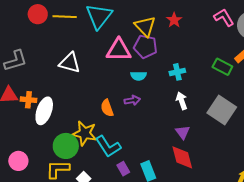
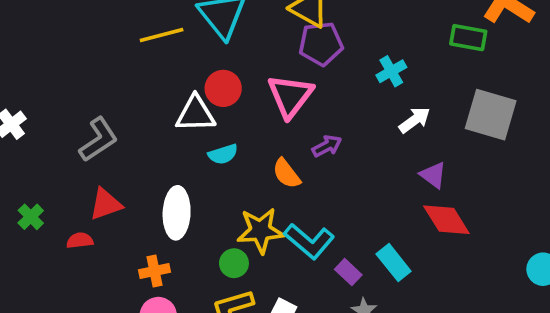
red circle: (38, 14) -> (223, 88), moved
pink triangle: (119, 50) -> (290, 96), moved, turned -36
cyan semicircle: (139, 76) -> (223, 154), moved
orange cross: (28, 100) -> (154, 271), moved
white arrow: (182, 101) -> (415, 120), turned 90
green circle: (66, 146) -> (234, 263), size x0.6

